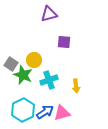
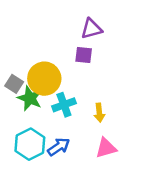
purple triangle: (49, 14) -> (91, 29), moved
yellow circle: (34, 60) -> (44, 79), size x1.6
pink triangle: (62, 113) -> (106, 148), moved

